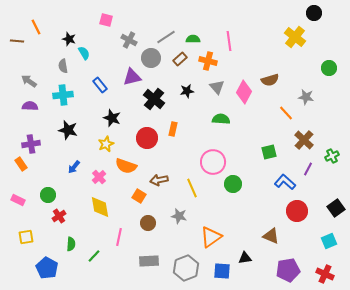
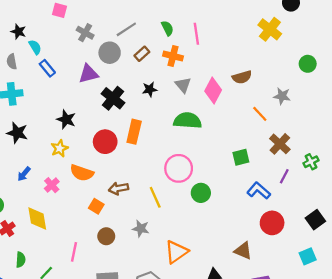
green semicircle: (193, 39) -> (167, 28), moved, turned 64
blue rectangle: (100, 85) -> (47, 68), moved
green semicircle: (221, 119) -> (187, 121), size x1.4
orange rectangle: (173, 129) -> (134, 132), size x1.5
yellow diamond: (100, 207) -> (37, 218), moved

